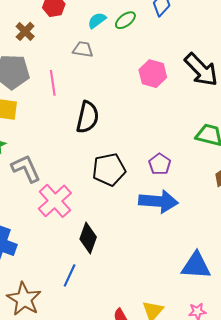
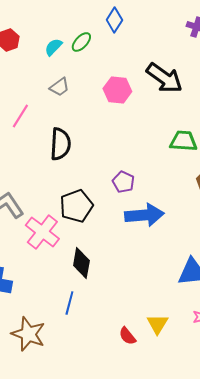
gray trapezoid: (83, 49) -> (59, 87), moved, turned 145
pink line: (53, 83) -> (20, 116), turned 50
purple pentagon: (160, 164) -> (123, 182), moved
black pentagon: (109, 170) -> (76, 206), moved

